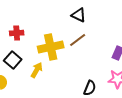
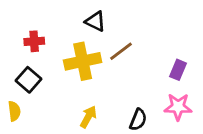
black triangle: (79, 15) -> (95, 21), moved
yellow arrow: (37, 70) -> (88, 117), moved

